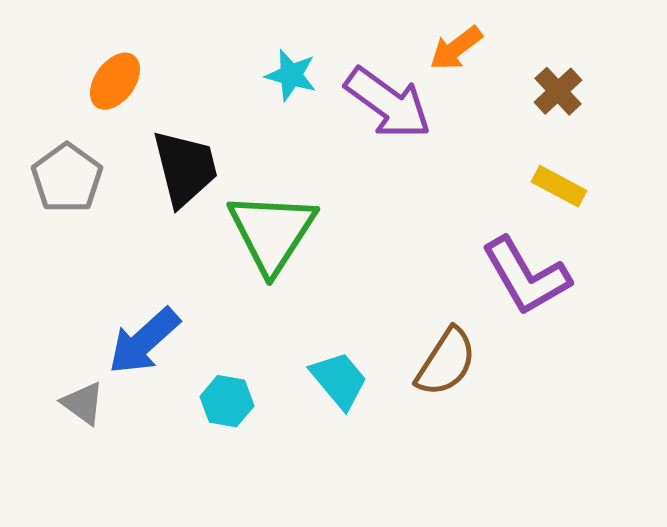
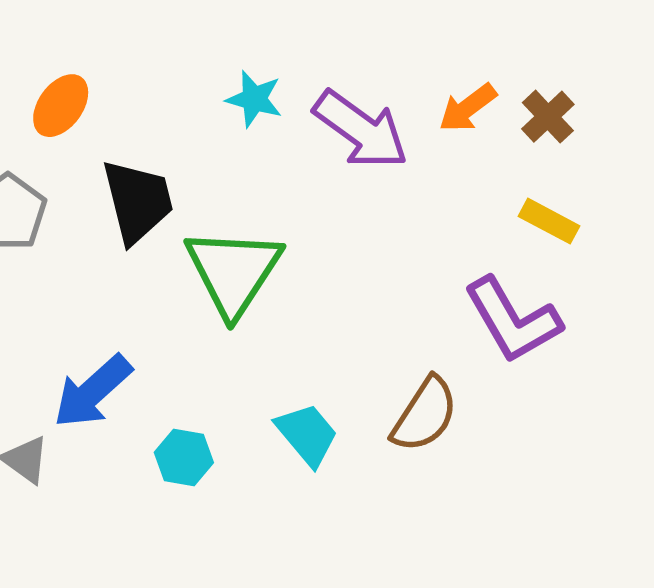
orange arrow: (456, 48) -> (468, 108), moved

